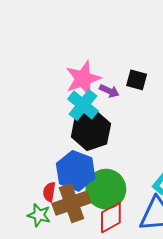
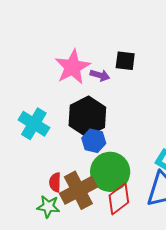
cyan cross: (83, 105) -> (34, 124), moved
blue hexagon: (76, 171) -> (94, 141), moved, size x0.6

